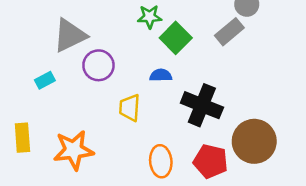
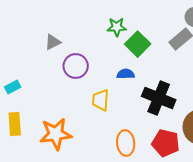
gray triangle: (70, 35) -> (53, 42), size x0.6
cyan rectangle: (45, 80) -> (13, 87), moved

